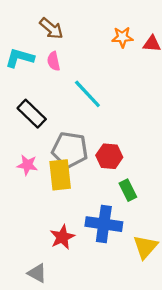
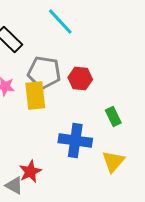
green rectangle: (128, 190) -> (113, 116), moved
red star: (62, 237) -> (30, 172), moved

